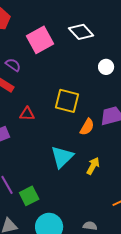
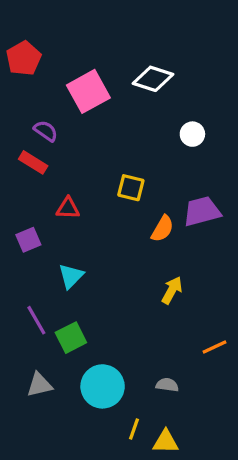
white diamond: (81, 32) -> (153, 79), turned -30
yellow square: (67, 101) -> (131, 188), size x0.7
cyan triangle: (62, 157) -> (71, 276), moved, size x0.7

